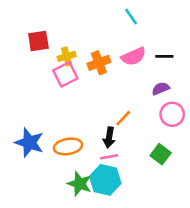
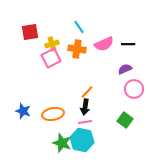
cyan line: (131, 17) -> (79, 27), moved
orange cross: (99, 63) -> (77, 49), turned 30
orange line: (123, 118) -> (87, 92), moved
blue star: (29, 143) -> (23, 111), size x0.7

